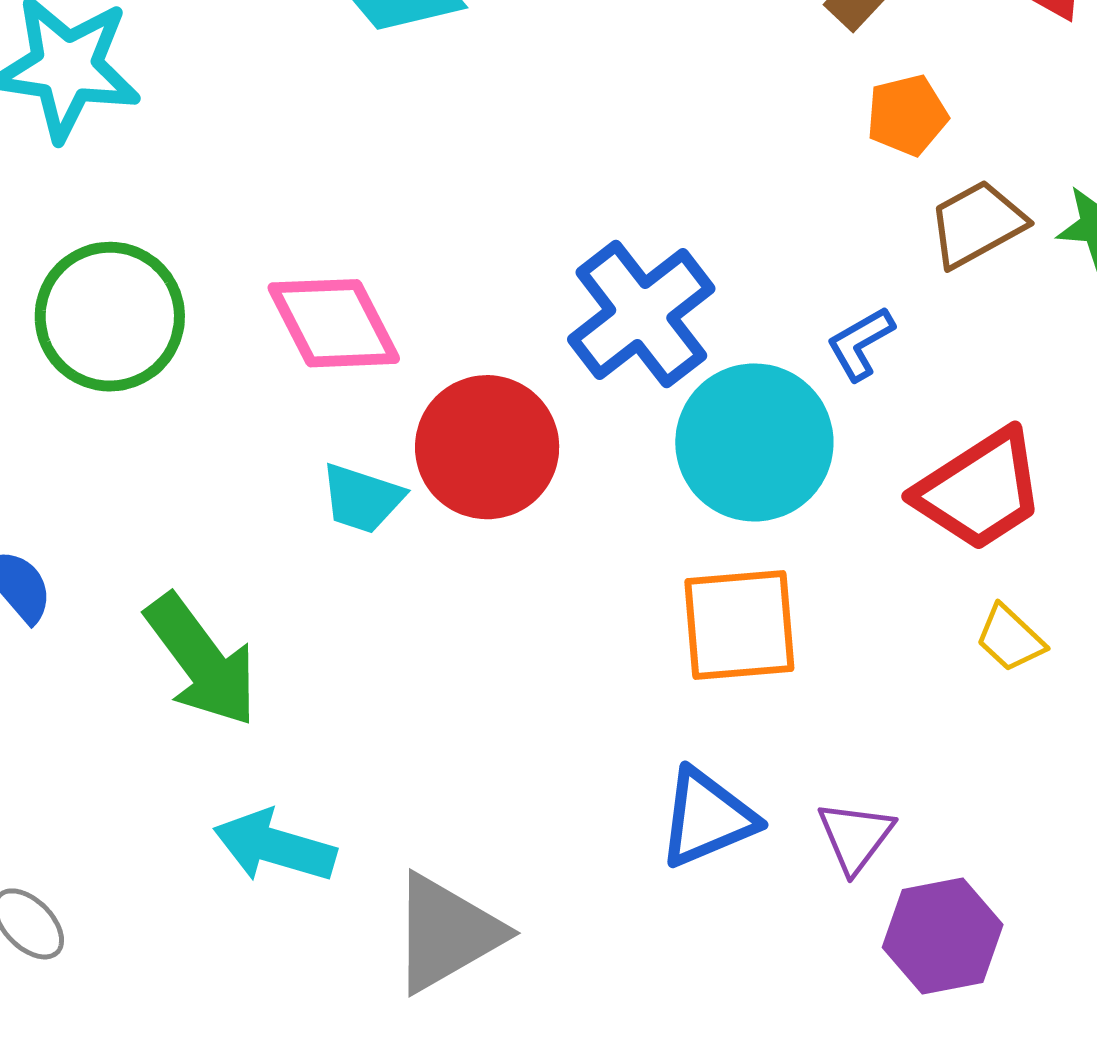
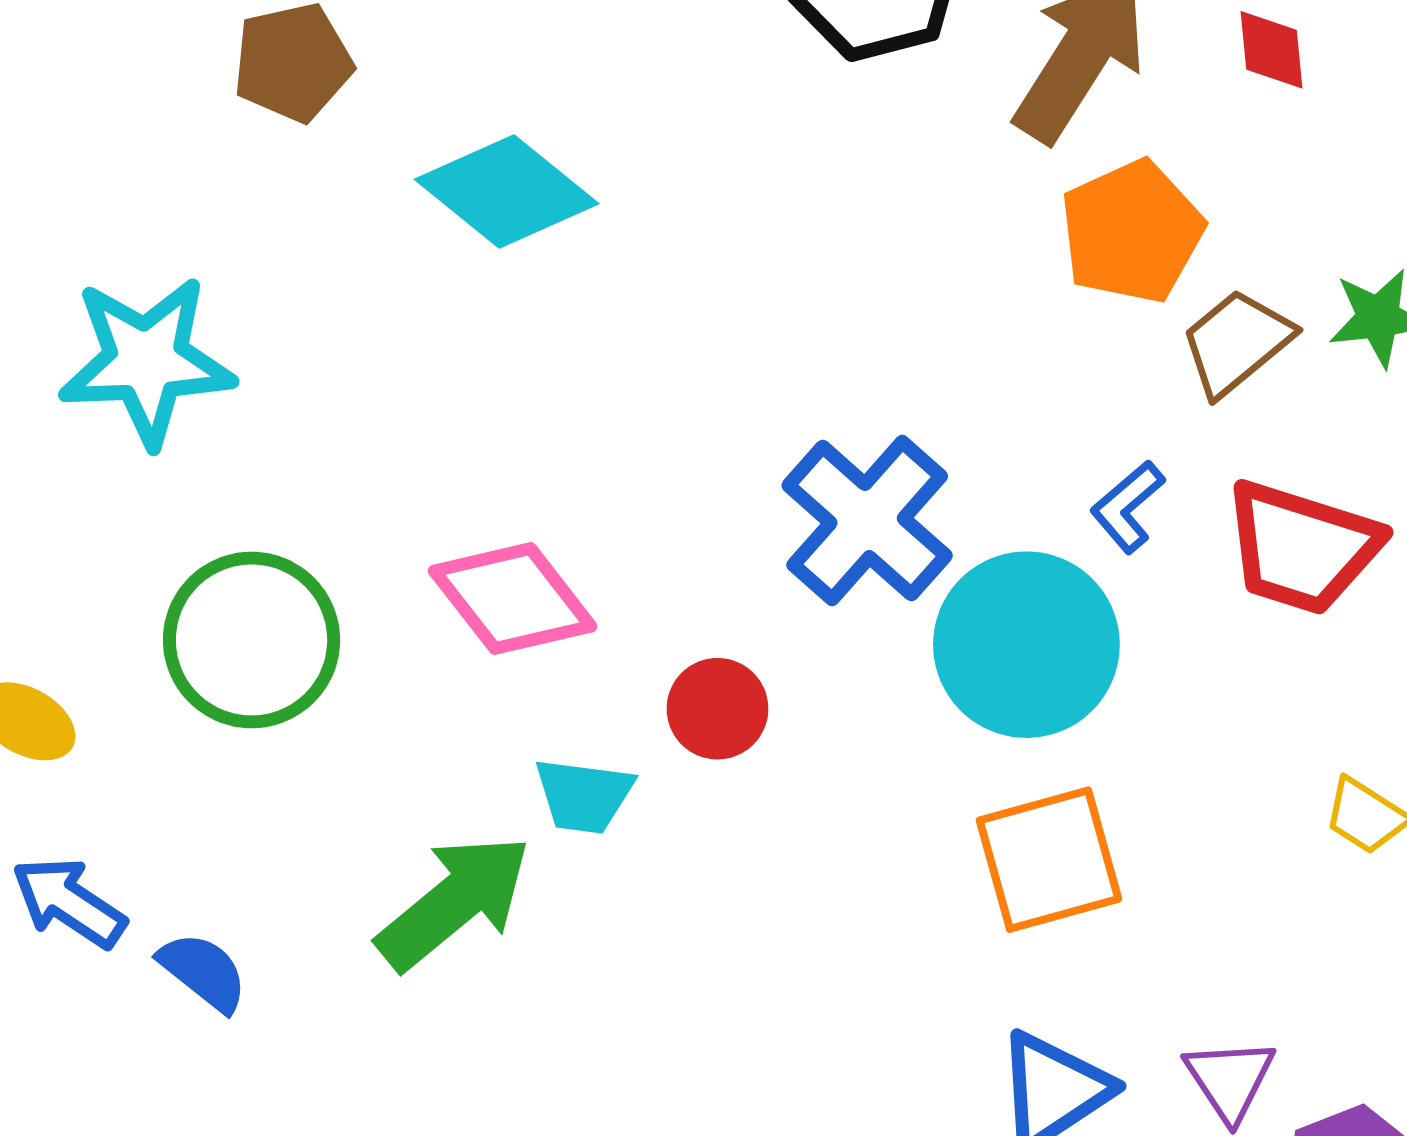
orange pentagon: (907, 115) -> (1132, 232), size x1.5
red circle: (487, 447) -> (717, 709), size x0.6
red trapezoid: (980, 490) -> (1302, 547), moved, turned 61
green arrow: (202, 660) -> (454, 902), moved, turned -82

